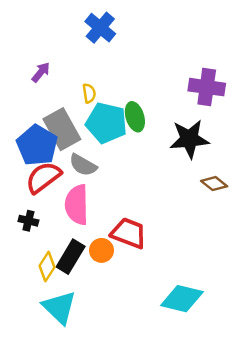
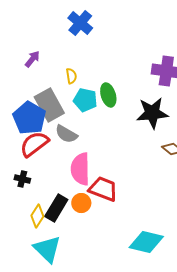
cyan pentagon: (106, 123) -> (85, 100), size x0.7
pink semicircle: (77, 205) -> (80, 169), moved

